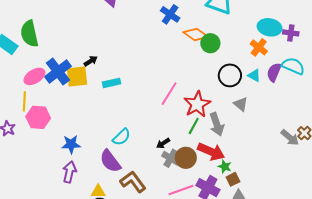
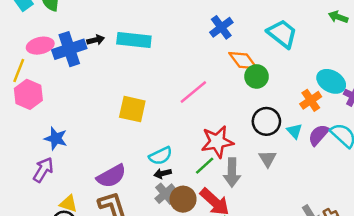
black arrow: (91, 61) -> (96, 40), moved
yellow square: (77, 76) -> (132, 109), moved
cyan rectangle: (112, 83) -> (134, 40), moved, size x1.5
pink line: (169, 94) -> (193, 92), moved
cyan semicircle: (122, 137) -> (161, 156), moved
purple semicircle: (110, 161) -> (111, 176), moved, turned -100

